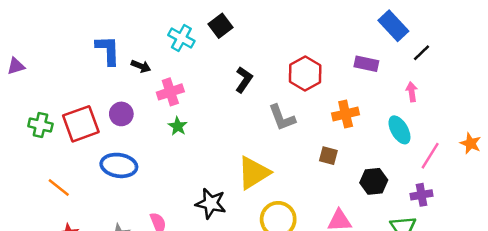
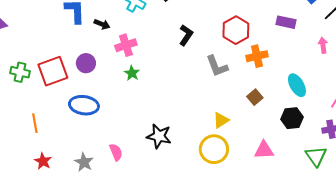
orange cross: (346, 114) -> (257, 56), moved
cyan ellipse: (399, 130) -> (297, 85), moved
brown square: (328, 156) -> (255, 97), turned 35
yellow triangle: (254, 173) -> (221, 120), moved, size x0.6
orange line: (59, 187) -> (35, 123), turned 42

